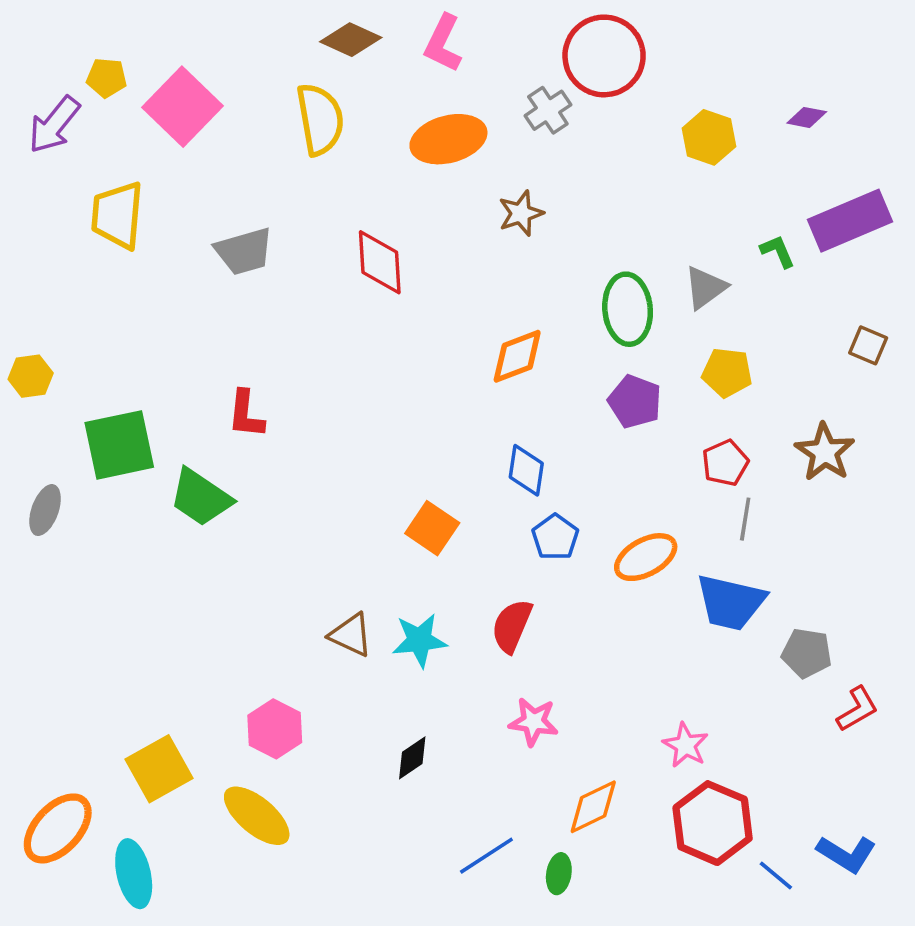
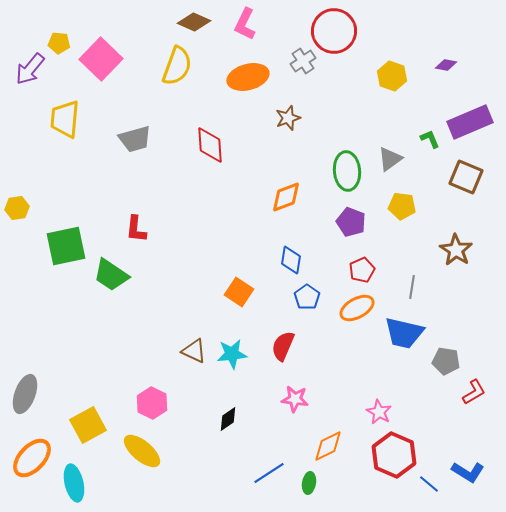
yellow semicircle: (320, 119) -> (177, 66), turned 30
brown square: (868, 345) -> (466, 177), moved, size x1.6
red pentagon: (725, 463) -> (362, 270), moved
gray ellipse: (45, 510) -> (25, 394), moved, size x1.4

